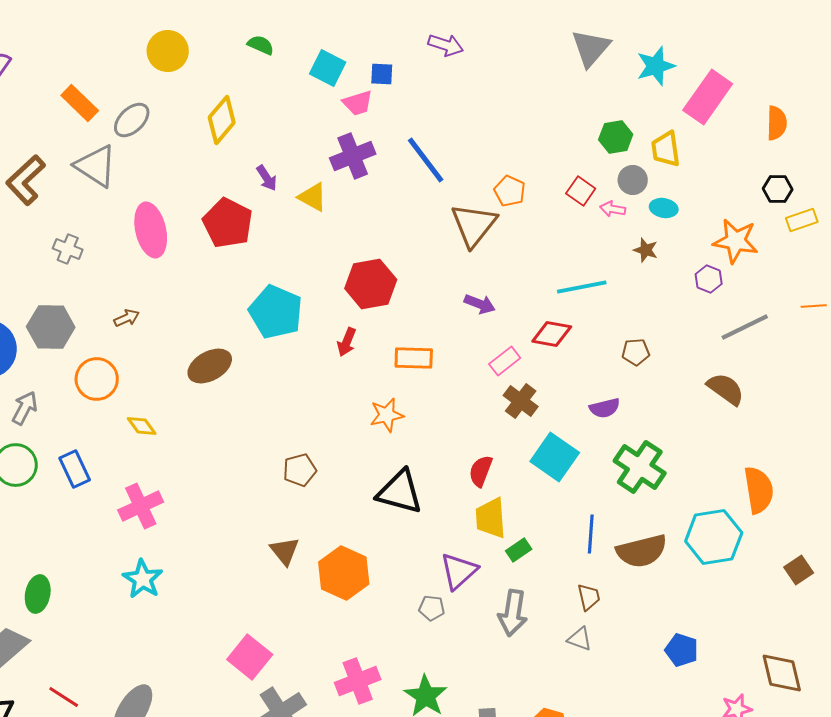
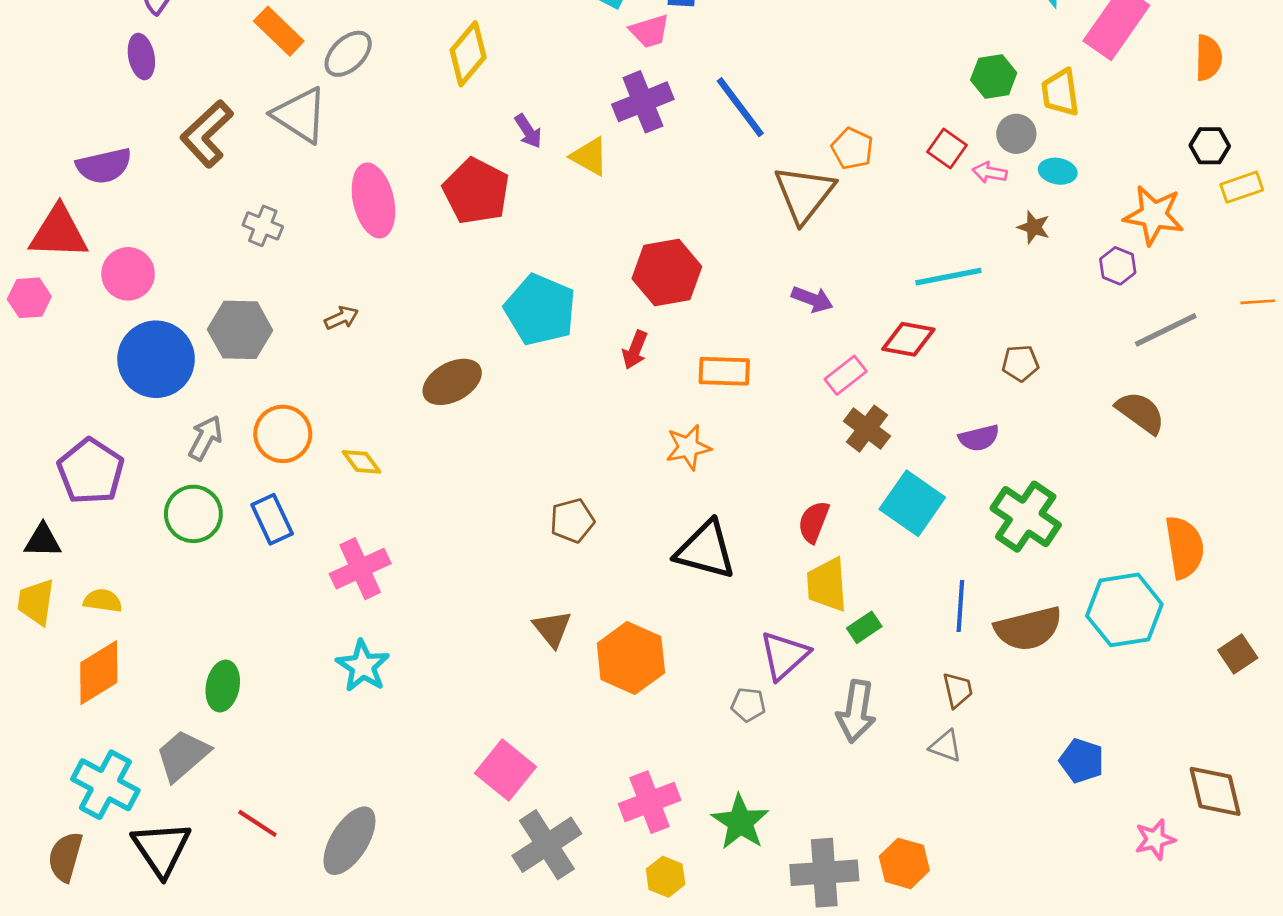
orange circle: (97, 379) -> (283, 434), moved

